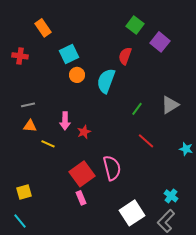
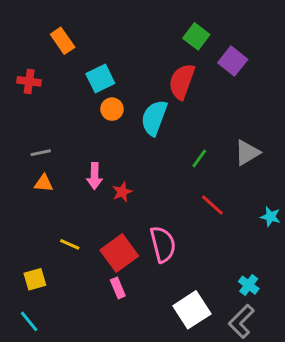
red semicircle: (125, 56) -> (182, 81), size x1.4
yellow line: (48, 144) -> (70, 244), moved

